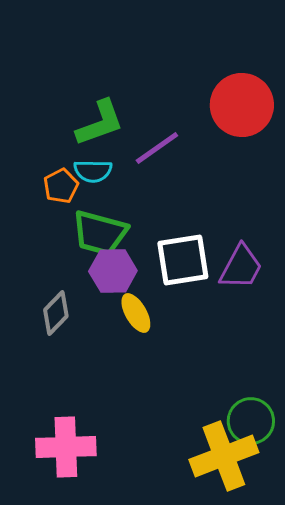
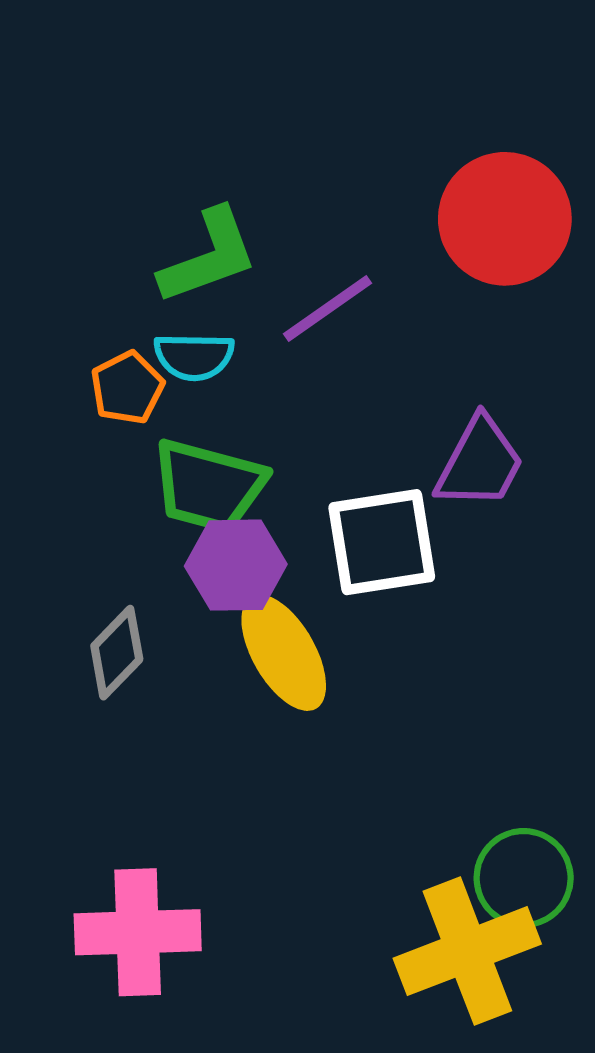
purple trapezoid: (241, 267) -> (480, 463), moved
yellow ellipse: (136, 313) -> (284, 653), size x1.4

